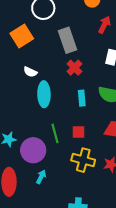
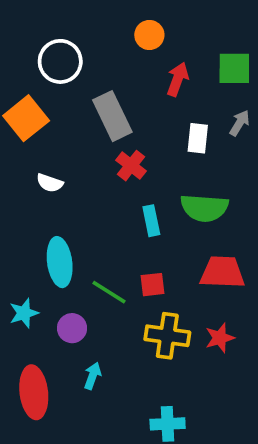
cyan ellipse: (44, 94) -> (60, 262), moved
green line: (55, 133) -> (109, 292), turned -36
purple circle: (33, 150) -> (72, 328), size x0.6

